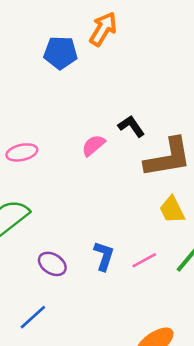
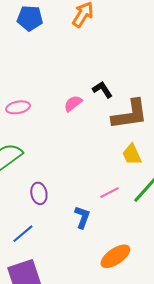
blue pentagon: (61, 53) -> (30, 18), moved
blue L-shape: (104, 256) -> (82, 217), moved
purple ellipse: (52, 264) -> (39, 193), turned 45

